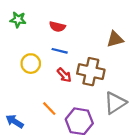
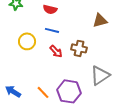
brown cross: (91, 72) -> (79, 48), size x0.7
orange line: (49, 109) -> (43, 92), moved

